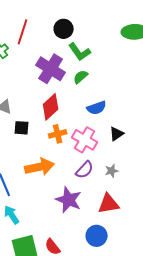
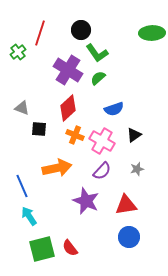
orange cross: (58, 134) -> (75, 135), turned 36
gray star: (112, 171) -> (137, 169), moved
blue circle: (97, 236) -> (129, 237), moved

